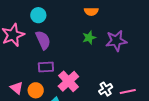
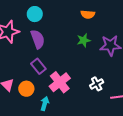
purple rectangle: (46, 67) -> (38, 66), turned 49
white cross: (106, 89) -> (97, 84), moved

